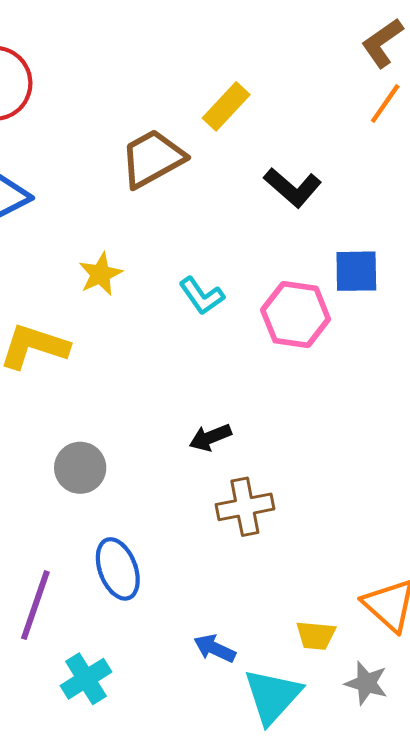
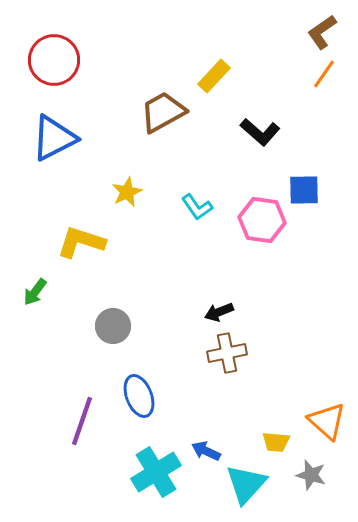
black arrow: (210, 437) -> (219, 312), moved
cyan cross: (86, 679) -> (156, 472), moved, size x1.4

